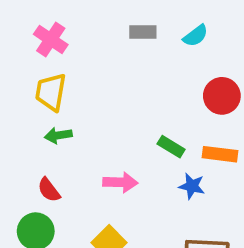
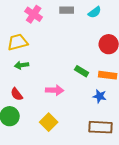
pink cross: (51, 39) -> (34, 14), moved
yellow trapezoid: (51, 92) -> (18, 42), turned 65
blue star: (192, 186) -> (100, 96), moved

